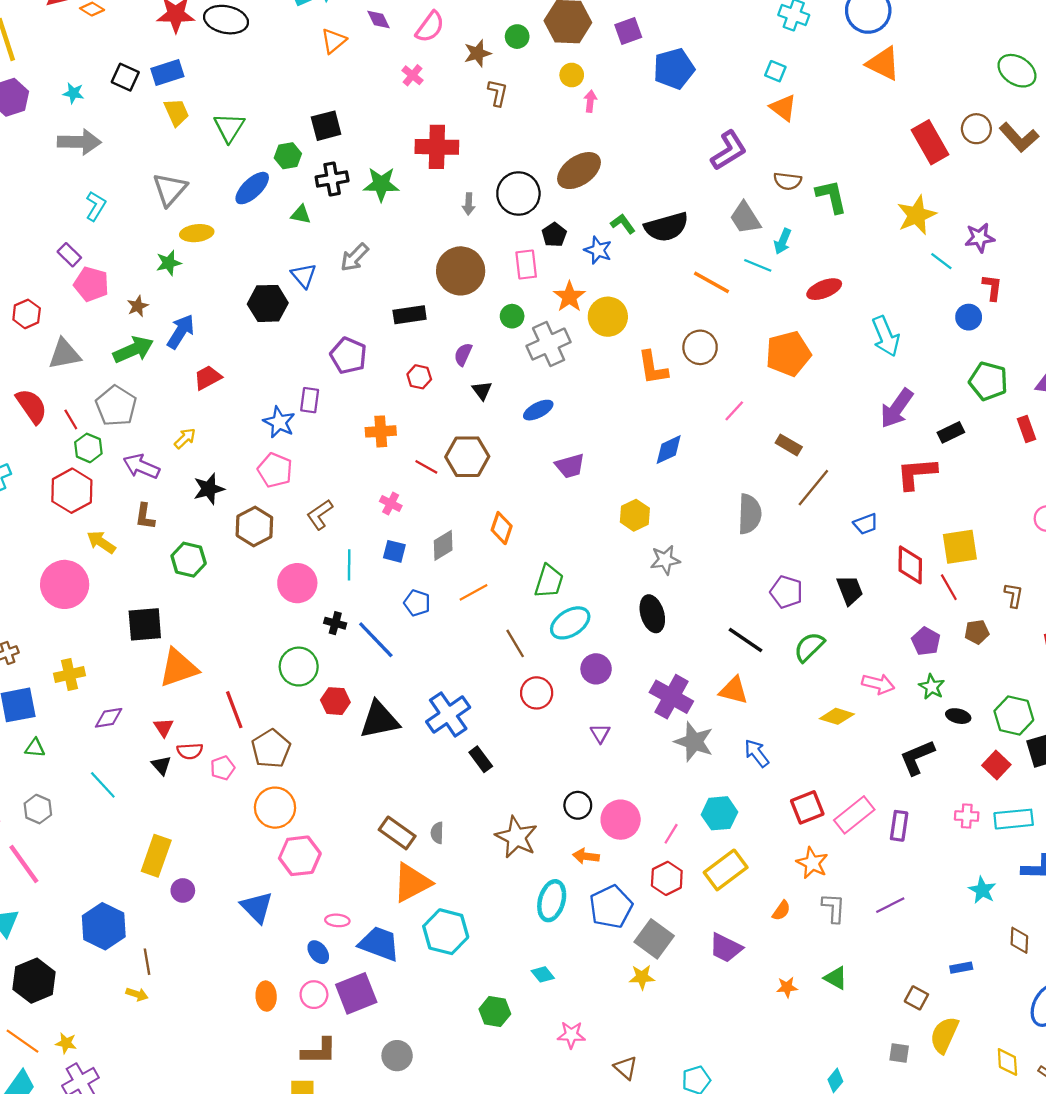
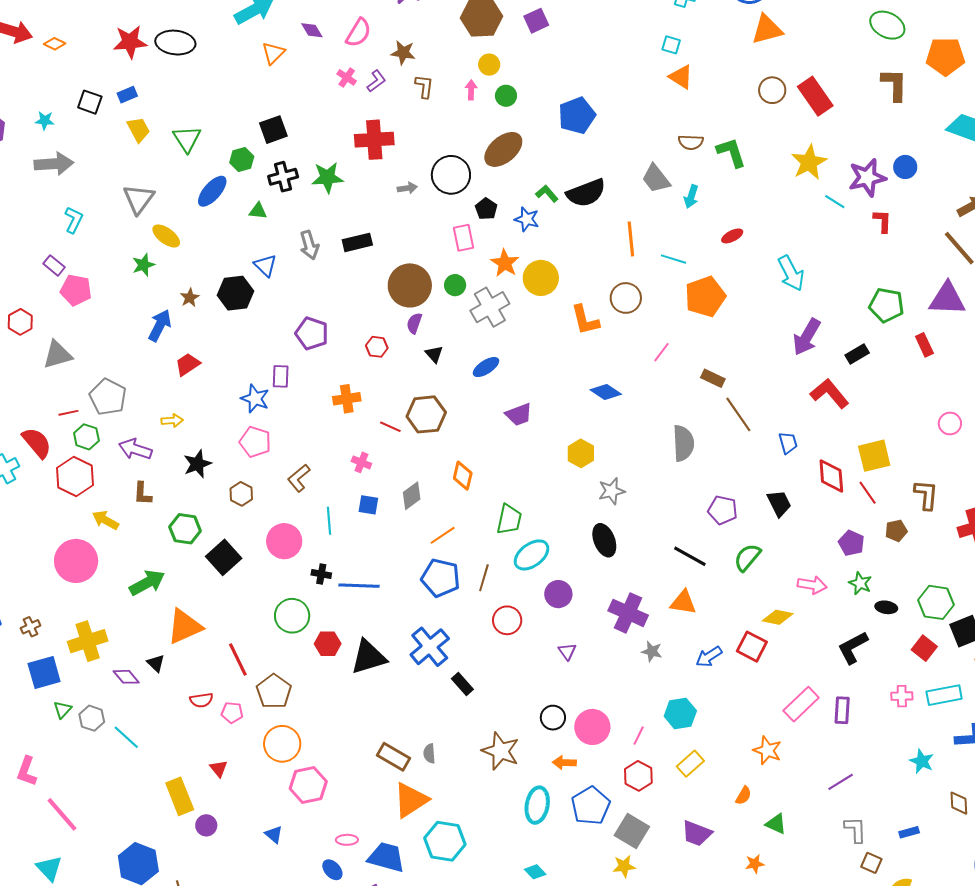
green circle: (517, 37) -> (506, 96), moved
brown star: (478, 53) -> (403, 53), turned 30
orange triangle: (883, 64) -> (767, 29), turned -36
blue pentagon: (674, 69) -> (577, 116), moved
blue rectangle: (167, 73) -> (127, 95), size x0.7
pink arrow: (590, 101) -> (471, 90), moved
brown circle: (976, 129) -> (772, 90), moved
brown L-shape: (1019, 137) -> (894, 85), turned -132
purple L-shape: (729, 151) -> (376, 81), moved, size x0.6
gray arrow: (469, 204) -> (407, 188), turned -96
yellow ellipse: (197, 233) -> (166, 236), turned 48
purple star: (980, 238) -> (867, 178), size x1.4
gray arrow: (354, 257) -> (309, 245), turned -56
cyan line: (758, 265) -> (674, 259), moved
brown circle: (461, 271) -> (410, 285), moved
orange line: (711, 282) -> (631, 239), turned 60
red ellipse: (824, 289) -> (732, 236), size x0.7
brown star: (138, 306) -> (190, 298), moved
black rectangle: (410, 315) -> (357, 242), moved
blue circle: (969, 317) -> (905, 167), moved
green arrow: (133, 350) -> (147, 583), moved
red semicircle: (31, 406) -> (37, 443), moved
red line: (71, 419) -> (68, 413), turned -66
yellow arrow: (185, 438) -> (172, 421), turned 45
blue diamond: (669, 450) -> (606, 392), turned 64
red L-shape: (916, 473) -> (830, 394), turned 60
brown line: (813, 488) -> (738, 414), turned -69
blue trapezoid: (866, 524) -> (788, 443), turned -80
brown hexagon: (254, 526) -> (241, 494), size x0.7
brown L-shape: (1014, 595) -> (926, 495), size x1.4
blue pentagon: (417, 603) -> (441, 578), moved, size x1.6
black square: (145, 624) -> (224, 557), moved, turned -32
blue line: (376, 640) -> (359, 586), turned -39
brown line: (515, 643) -> (484, 578), turned 52
yellow cross: (70, 674) -> (88, 641), size x1.4
purple diamond: (109, 718) -> (126, 677), turned 64
red triangle: (163, 727) -> (219, 769), moved
gray star: (694, 742) -> (652, 651), size x0.6
green triangle: (35, 748) -> (63, 710), turned -48
blue arrow: (757, 753) -> (709, 657), turned -80
black triangle: (161, 765) -> (156, 663), moved
pink pentagon: (223, 768) -> (232, 713), turned 30
red square: (807, 807) -> (752, 647), moved, turned -36
gray hexagon: (38, 809) -> (92, 718), moved
yellow rectangle: (156, 856) -> (180, 796), turned -36
yellow rectangle: (726, 870) -> (690, 764), size x0.7
blue triangle: (257, 907) -> (274, 834), size x0.6
gray L-shape: (834, 908) -> (855, 830), moved
green triangle: (836, 978) -> (776, 824), moved

